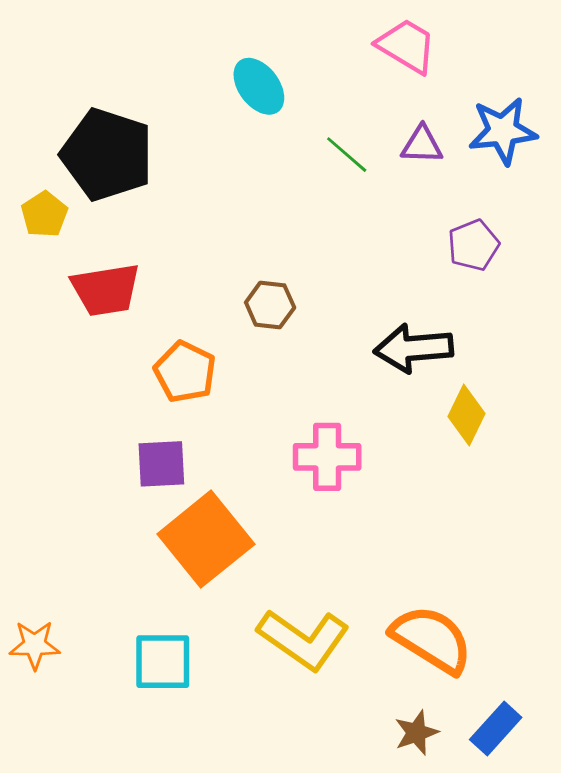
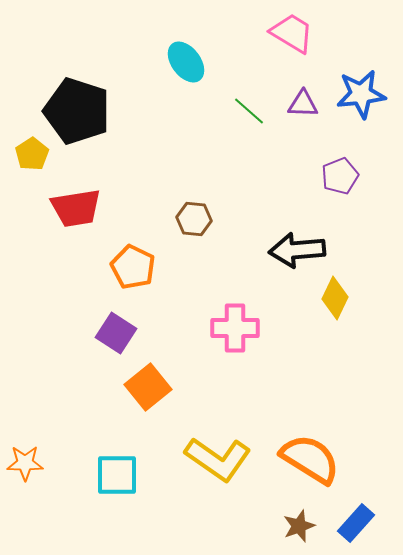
purple square: (161, 464) -> (116, 333), turned 36
orange square: (206, 539) -> (148, 387), size x0.7

